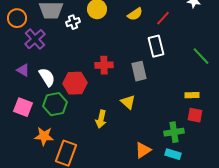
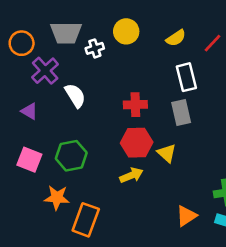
white rectangle: (156, 46) -> (186, 77), moved
white semicircle: (47, 77) -> (75, 96), moved
red hexagon: (75, 83) -> (137, 143), moved
yellow arrow: (101, 119) -> (131, 175), turned -126

